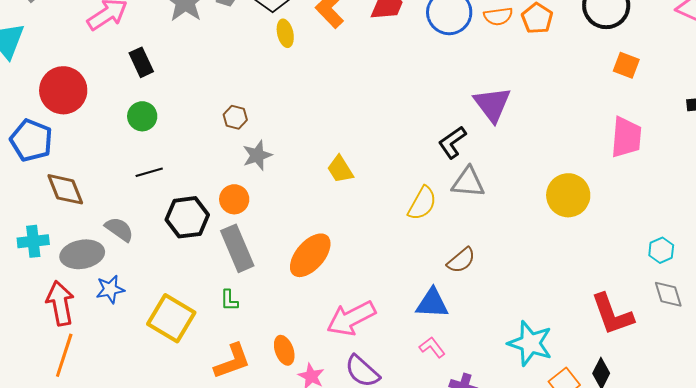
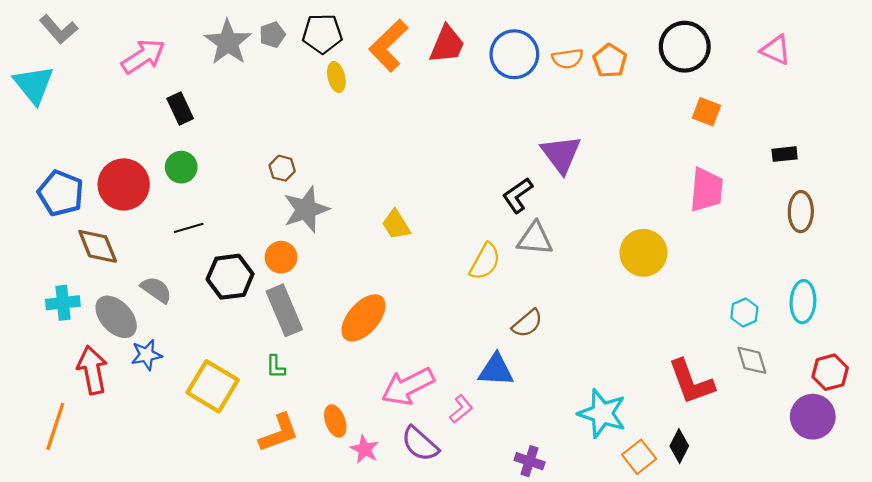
red circle: (63, 90) -> (124, 184), moved
gray star: (257, 155) -> (306, 209), size x1.4
gray ellipse: (82, 254) -> (116, 317), turned 57
pink L-shape: (432, 347) -> (461, 409), moved, turned 88
orange line: (64, 355) -> (55, 426), moved

